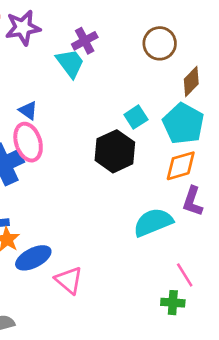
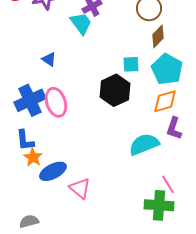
brown diamond: (191, 82) -> (158, 36), moved
cyan square: (136, 117) -> (131, 64), turned 30
pink ellipse: (28, 142) -> (56, 102), moved
green cross: (173, 303) -> (159, 205), size x1.6

